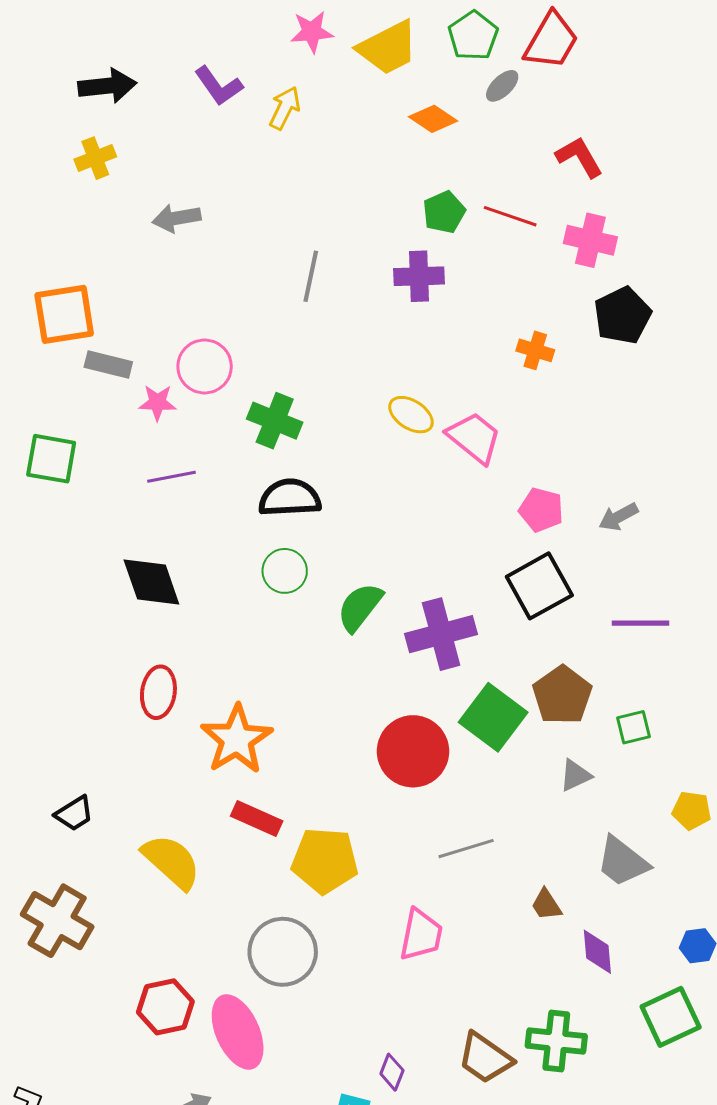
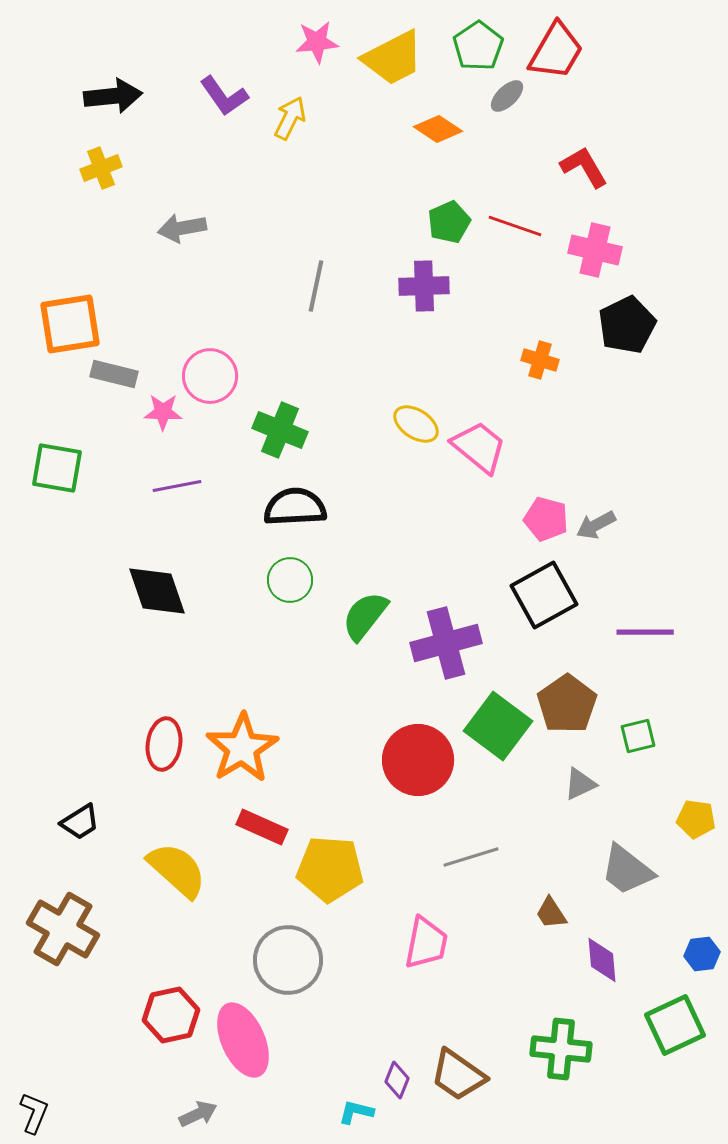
gray arrow: (618, 517) -> (596, 525), moved
red ellipse: (158, 692) -> (164, 744), moved
brown trapezoid: (485, 1058) -> (458, 1075), moved

